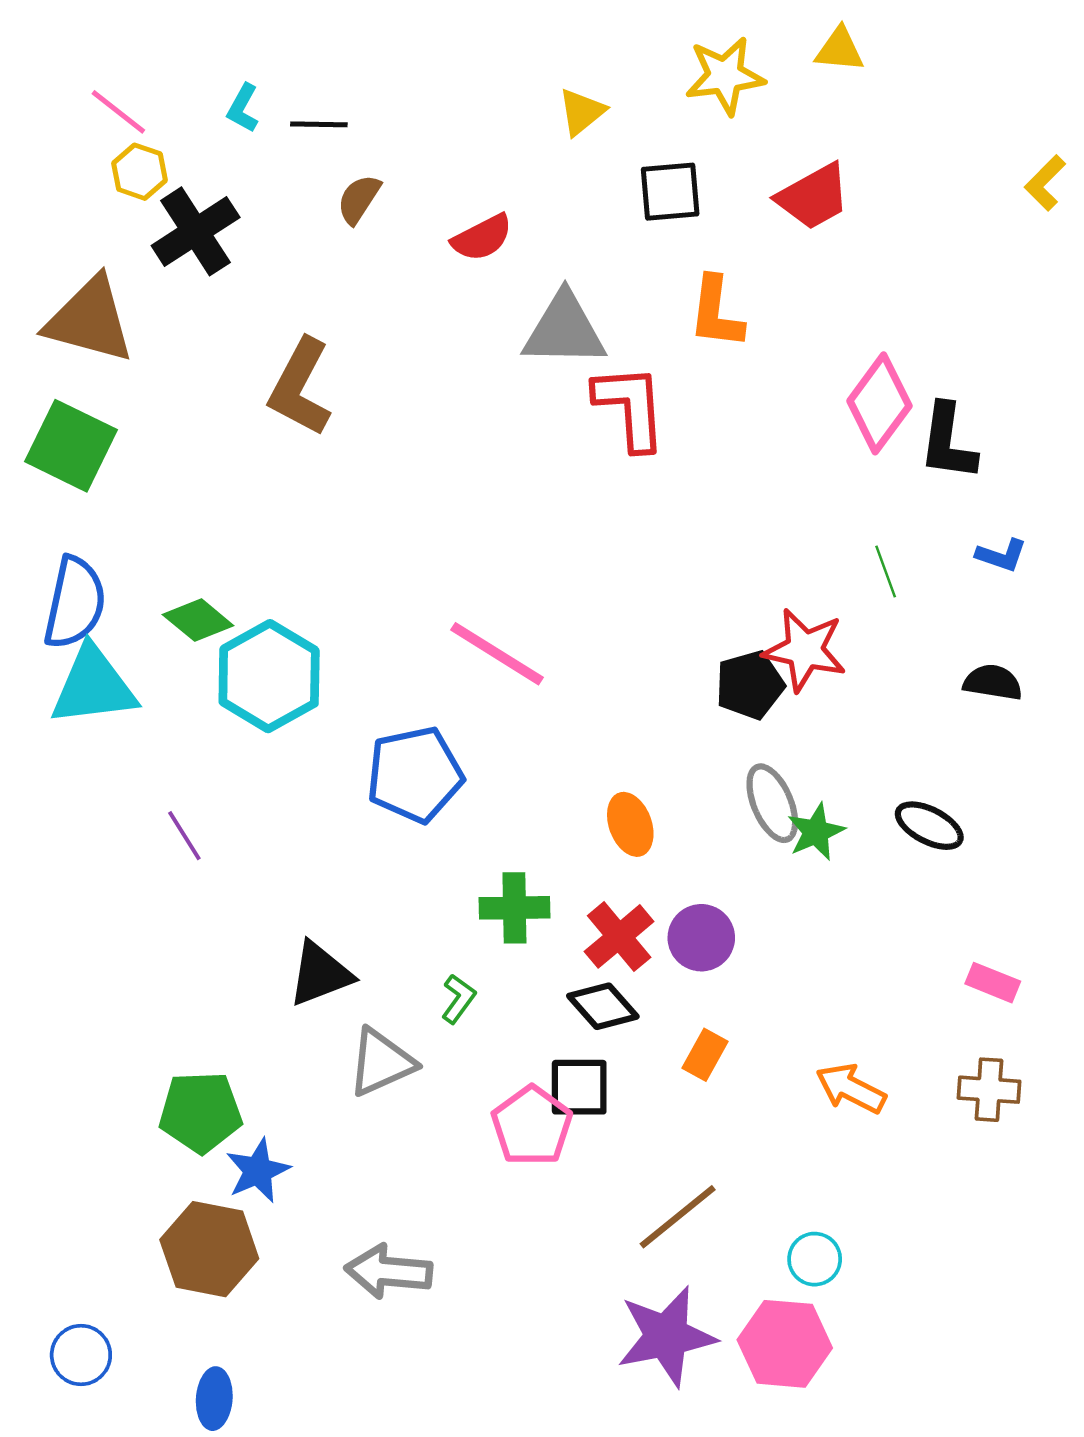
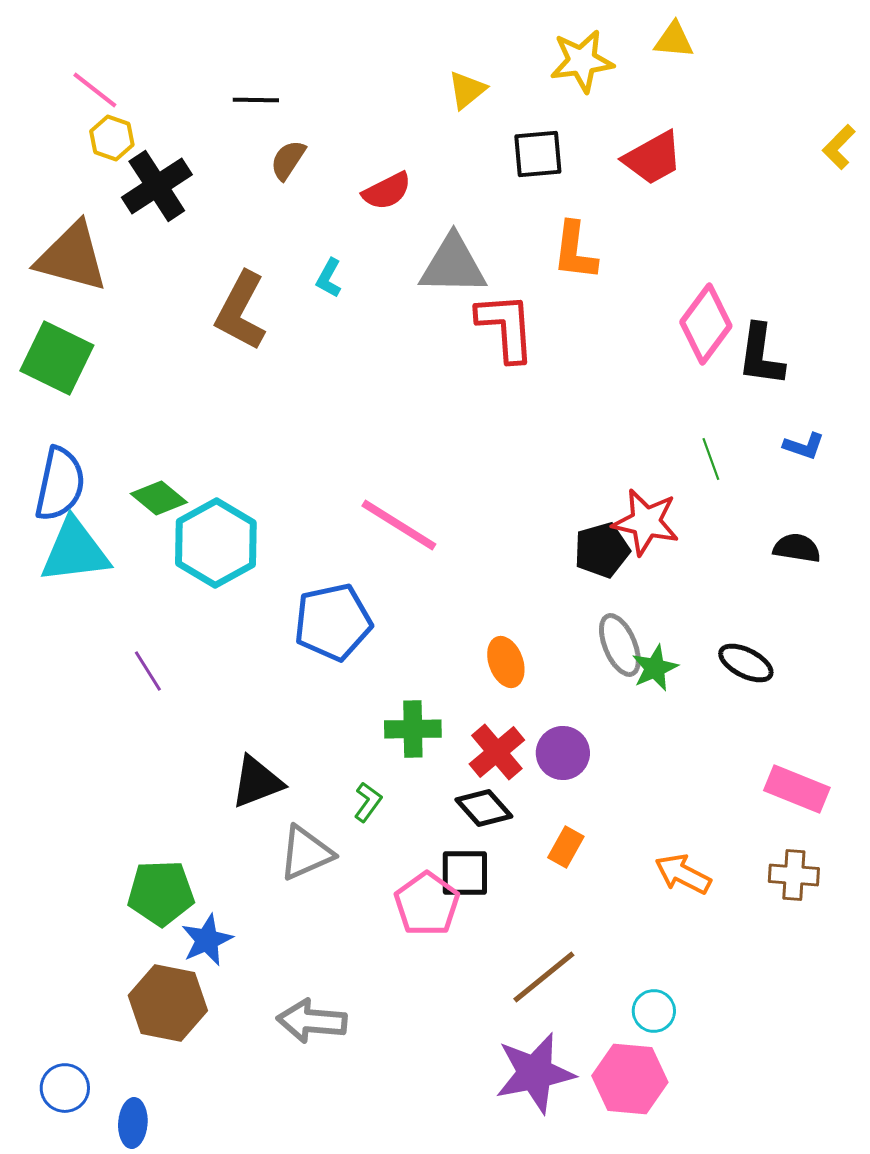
cyan L-shape: (243, 108) -> (329, 278), moved
pink rectangle: (993, 983) -> (797, 789), size x1.5
blue ellipse: (214, 1399) -> (133, 1123), moved

